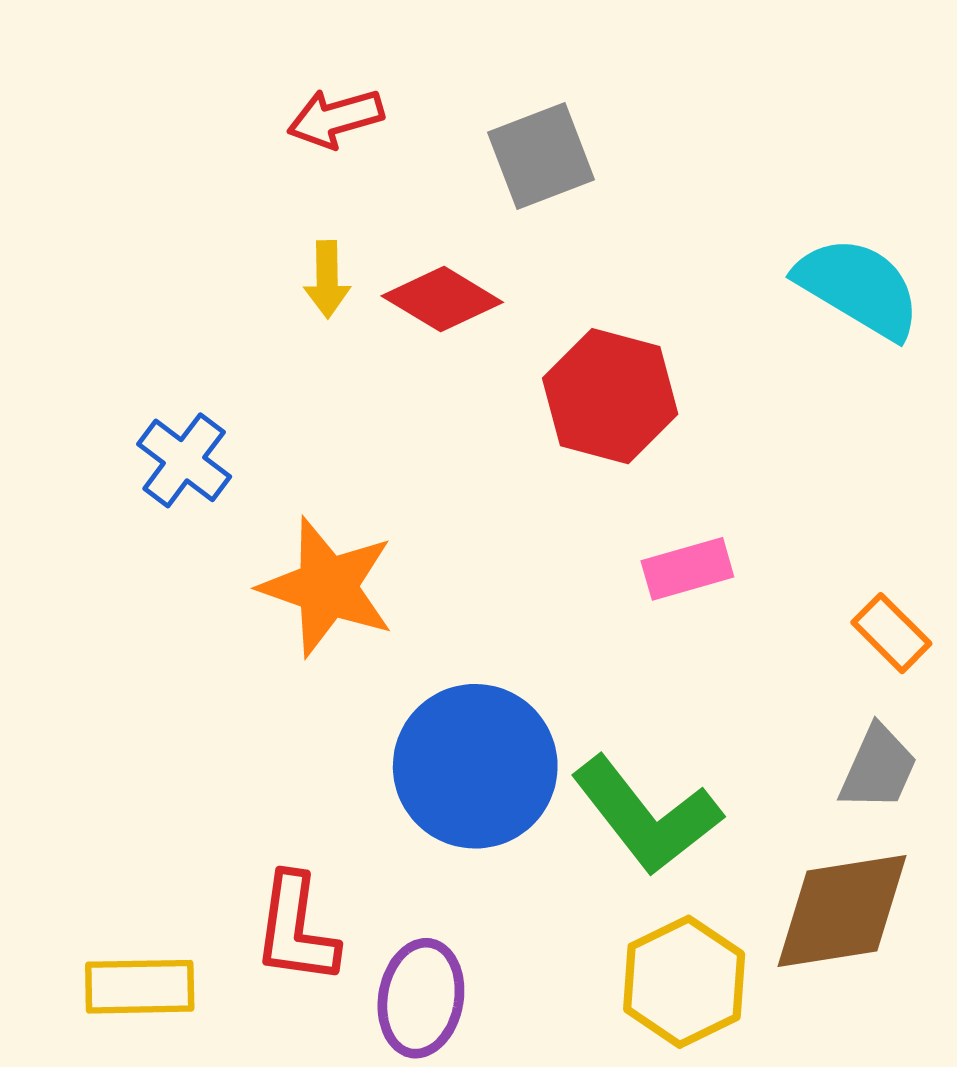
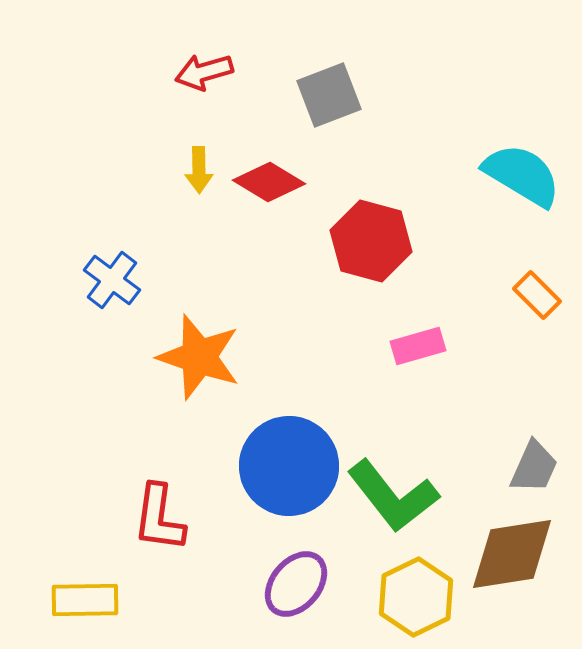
orange rectangle: (891, 633) -> (537, 295), moved
red L-shape: (296, 929) -> (159, 518), moved
purple ellipse: (421, 998) -> (296, 584), moved, turned 30

